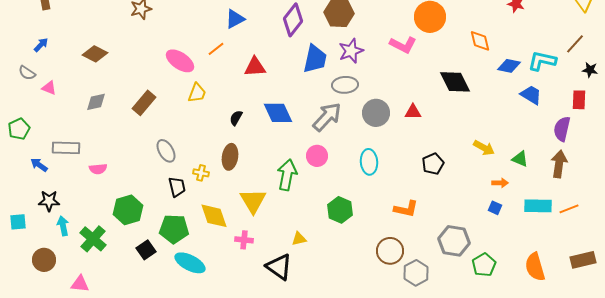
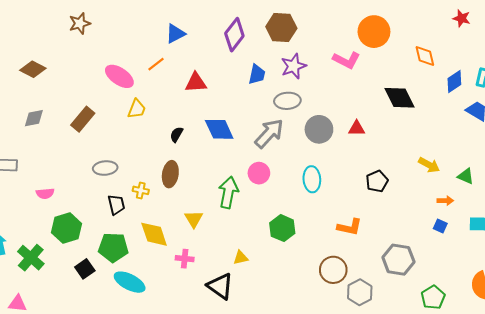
blue trapezoid: (315, 59) -> (257, 74), size x0.7
blue diamond: (509, 66) -> (454, 81), turned -45
gray ellipse: (166, 151) -> (105, 168), turned -65
pink semicircle: (98, 169) -> (45, 193), moved
yellow triangle: (253, 201) -> (194, 219), size x0.7
green pentagon: (484, 265) -> (433, 297), moved

